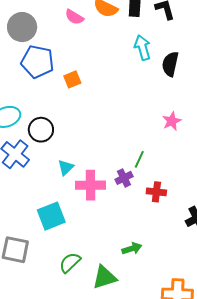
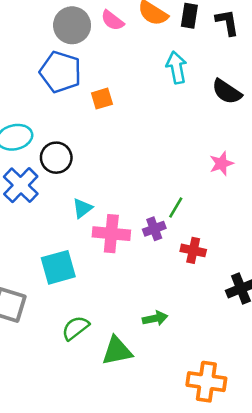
gray circle: (22, 27) -> (72, 25), moved
cyan arrow: (143, 48) -> (177, 67), moved
black semicircle: (170, 64) -> (227, 92), turned -75

